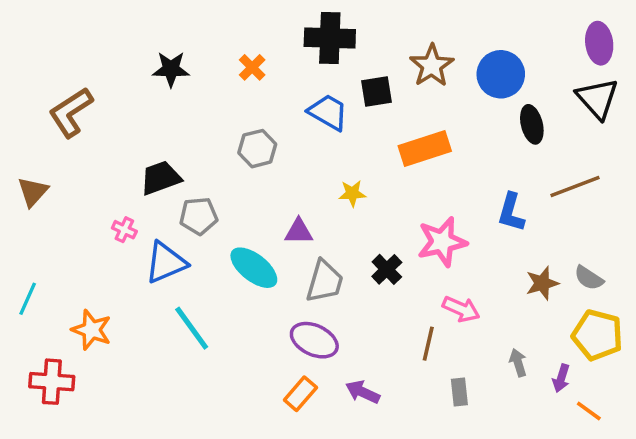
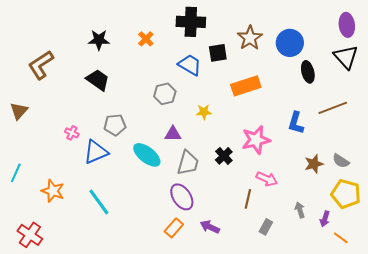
gray hexagon: (257, 149) -> (165, 94), moved
black trapezoid: (161, 178) -> (98, 80), moved, turned 55
cyan line: (192, 328) -> (99, 202), moved
purple ellipse: (314, 340) -> (182, 197), turned 32
red cross: (52, 382) -> (30, 235), moved, turned 30
gray rectangle: (459, 392) -> (266, 227), turned 35

